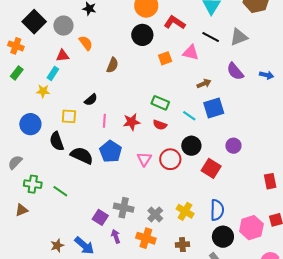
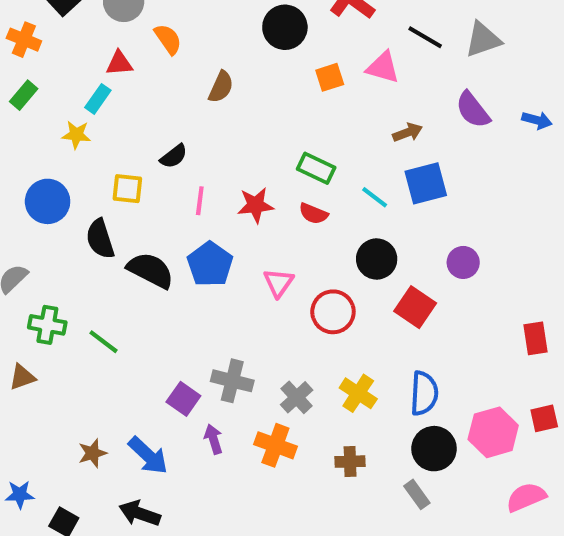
red circle: (170, 159) -> (333, 312), moved

